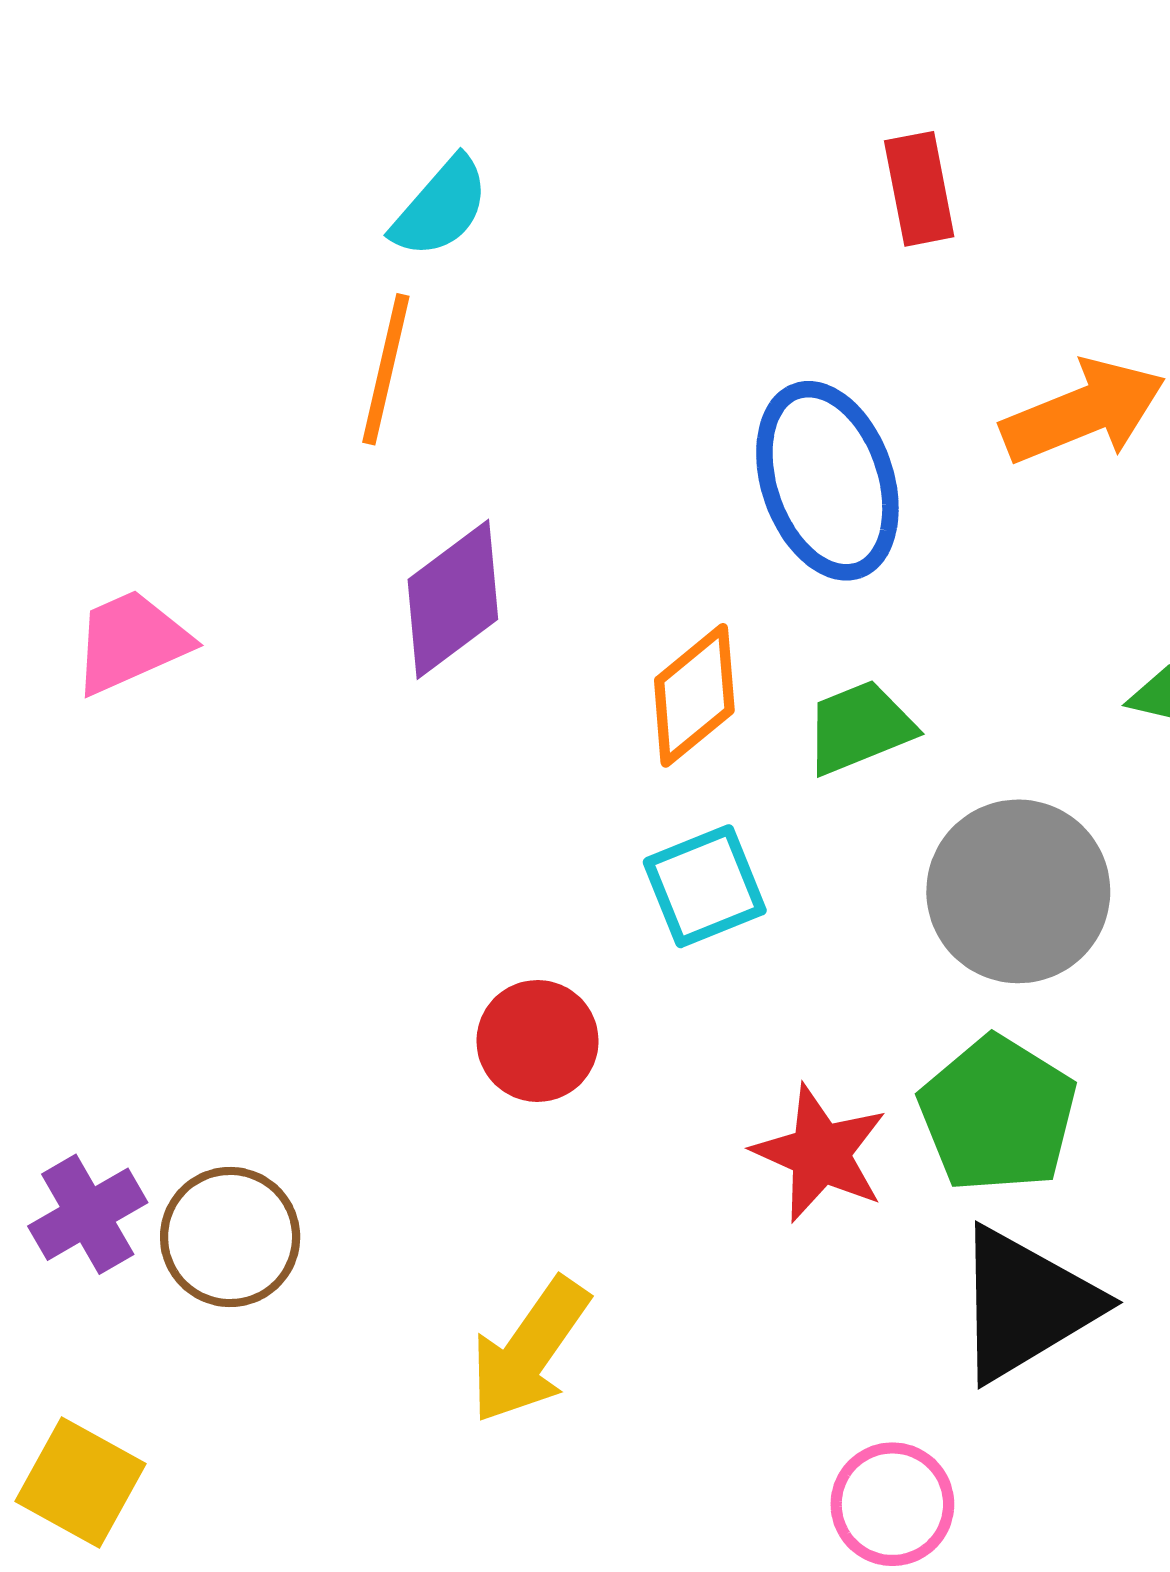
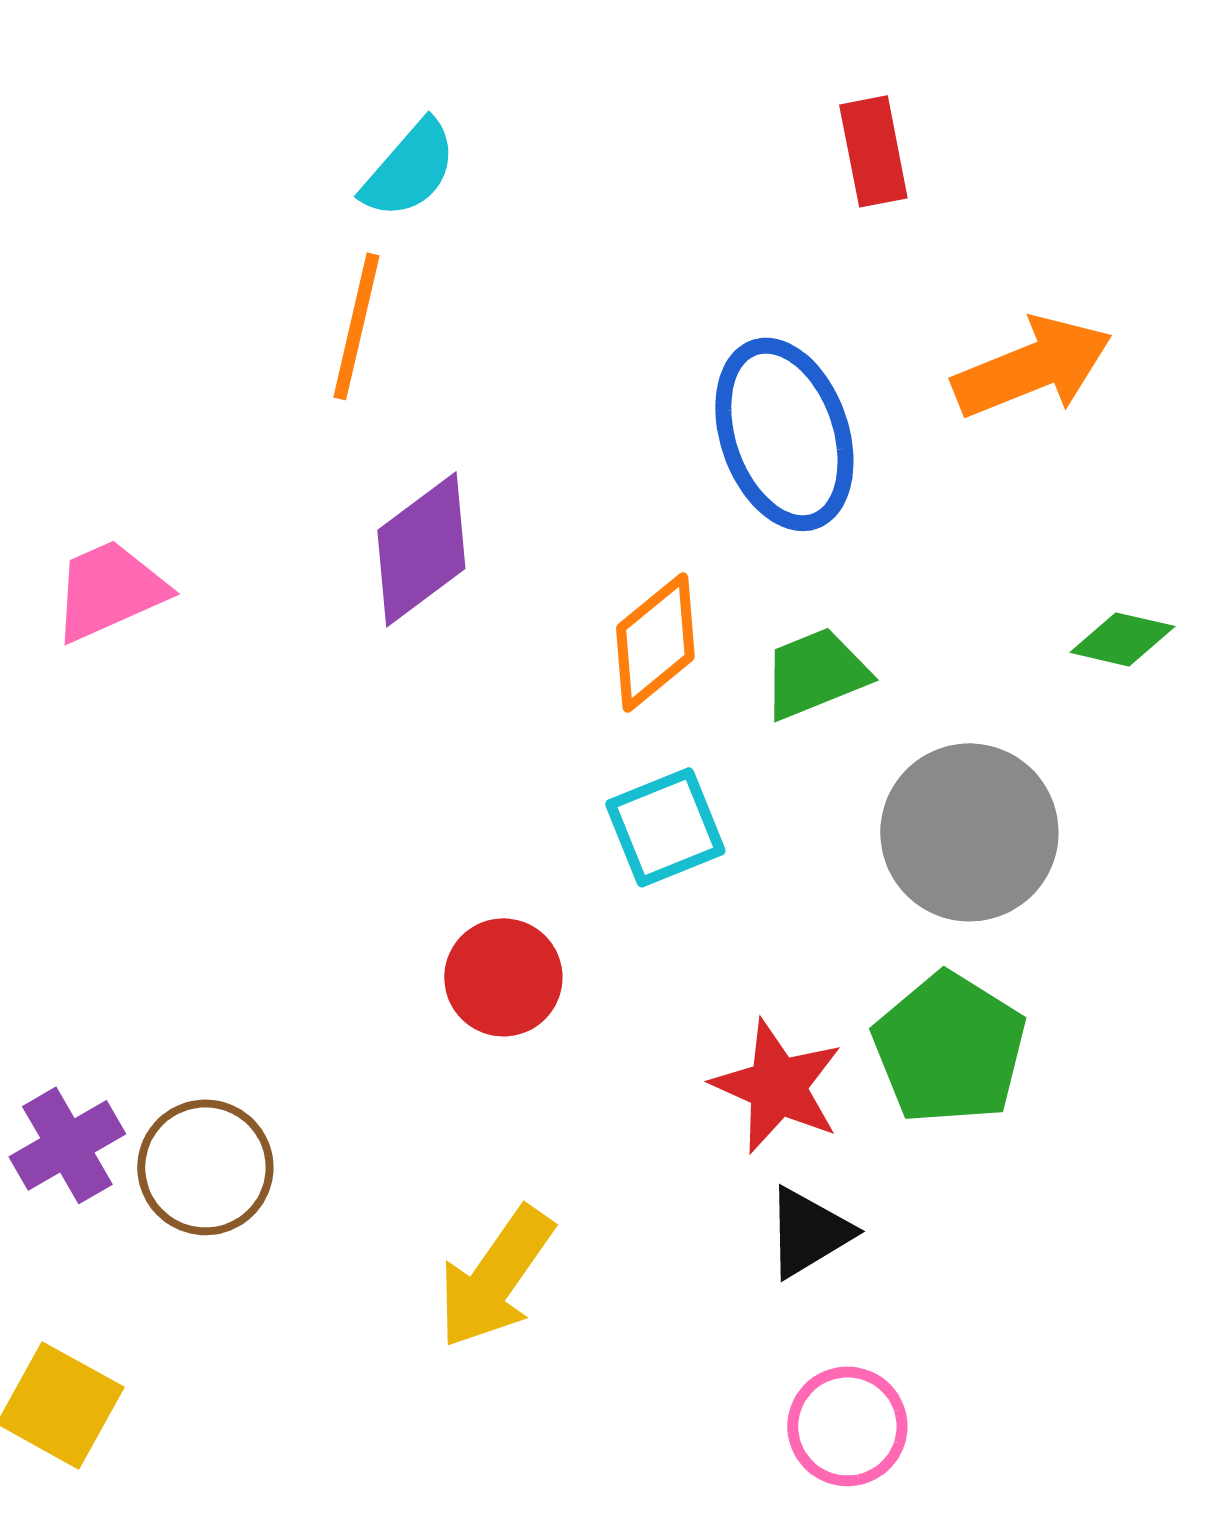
black triangle: (1026, 1304) -> (808, 1232), moved, size x0.6

